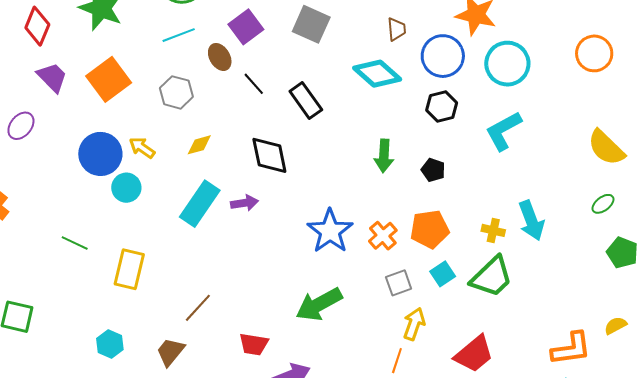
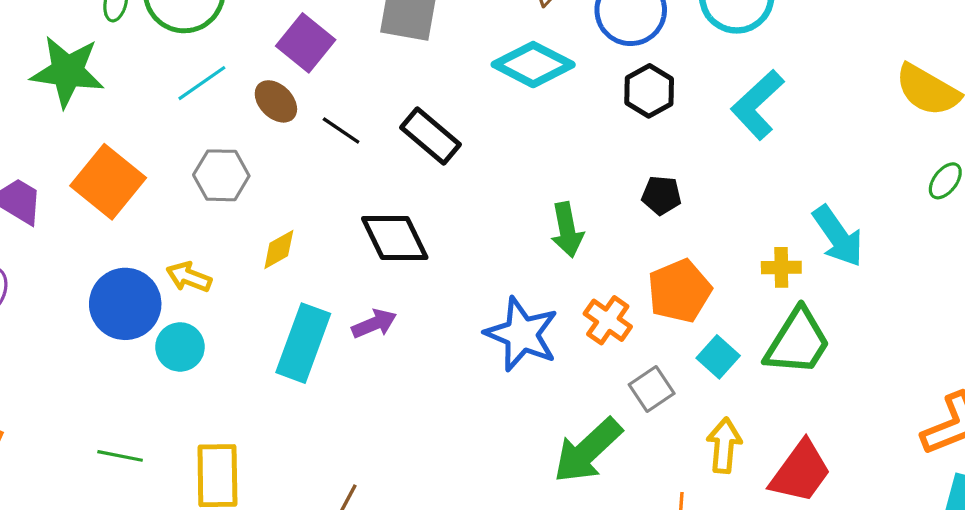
green arrow: (384, 156) -> (567, 230), moved
green arrow: (319, 304) -> (588, 450), moved
yellow arrow: (414, 324) -> (724, 445), moved

